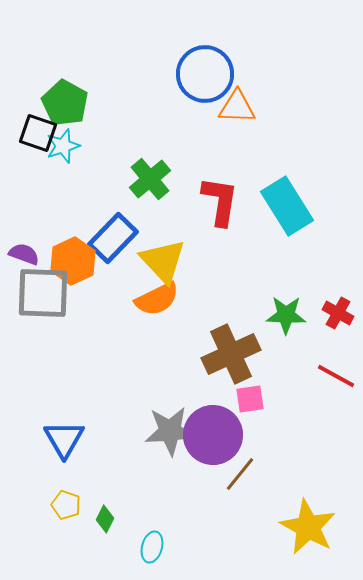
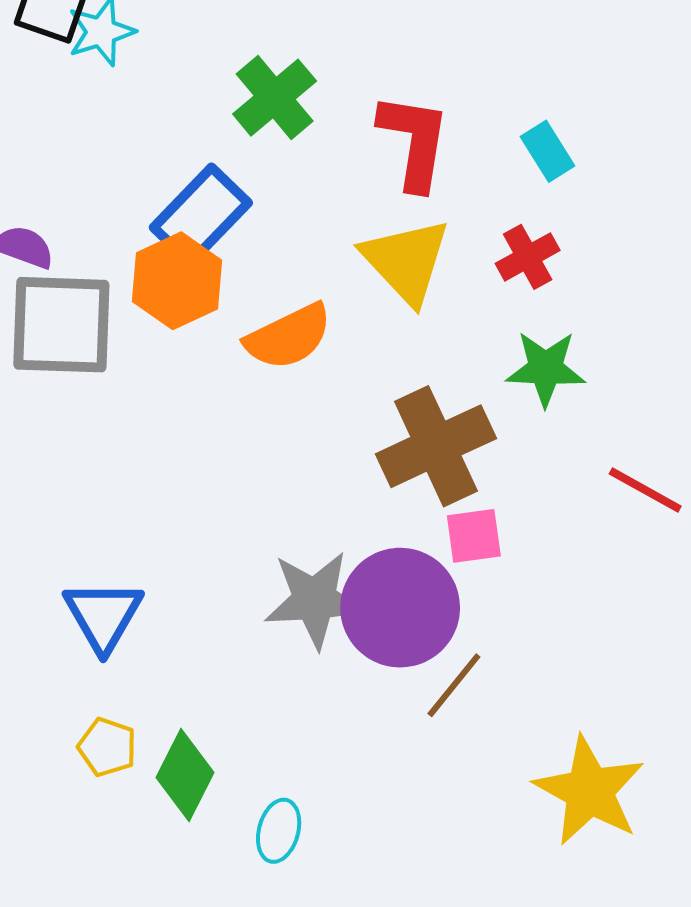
cyan rectangle: (287, 206) -> (548, 151), size x0.5
orange hexagon: (73, 261) -> (177, 281), moved
yellow triangle: (163, 261) -> (406, 261), moved
red cross: (338, 313) -> (528, 257), moved, turned 32
green diamond: (105, 519) -> (185, 775), size x1.6

